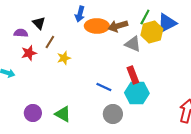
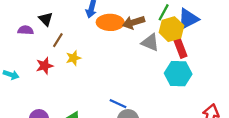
red star: (29, 53) -> (45, 66), moved
red rectangle: (133, 75) -> (180, 48), moved
blue line: (104, 87) -> (118, 104), moved
cyan hexagon: (137, 93) -> (178, 74), moved

